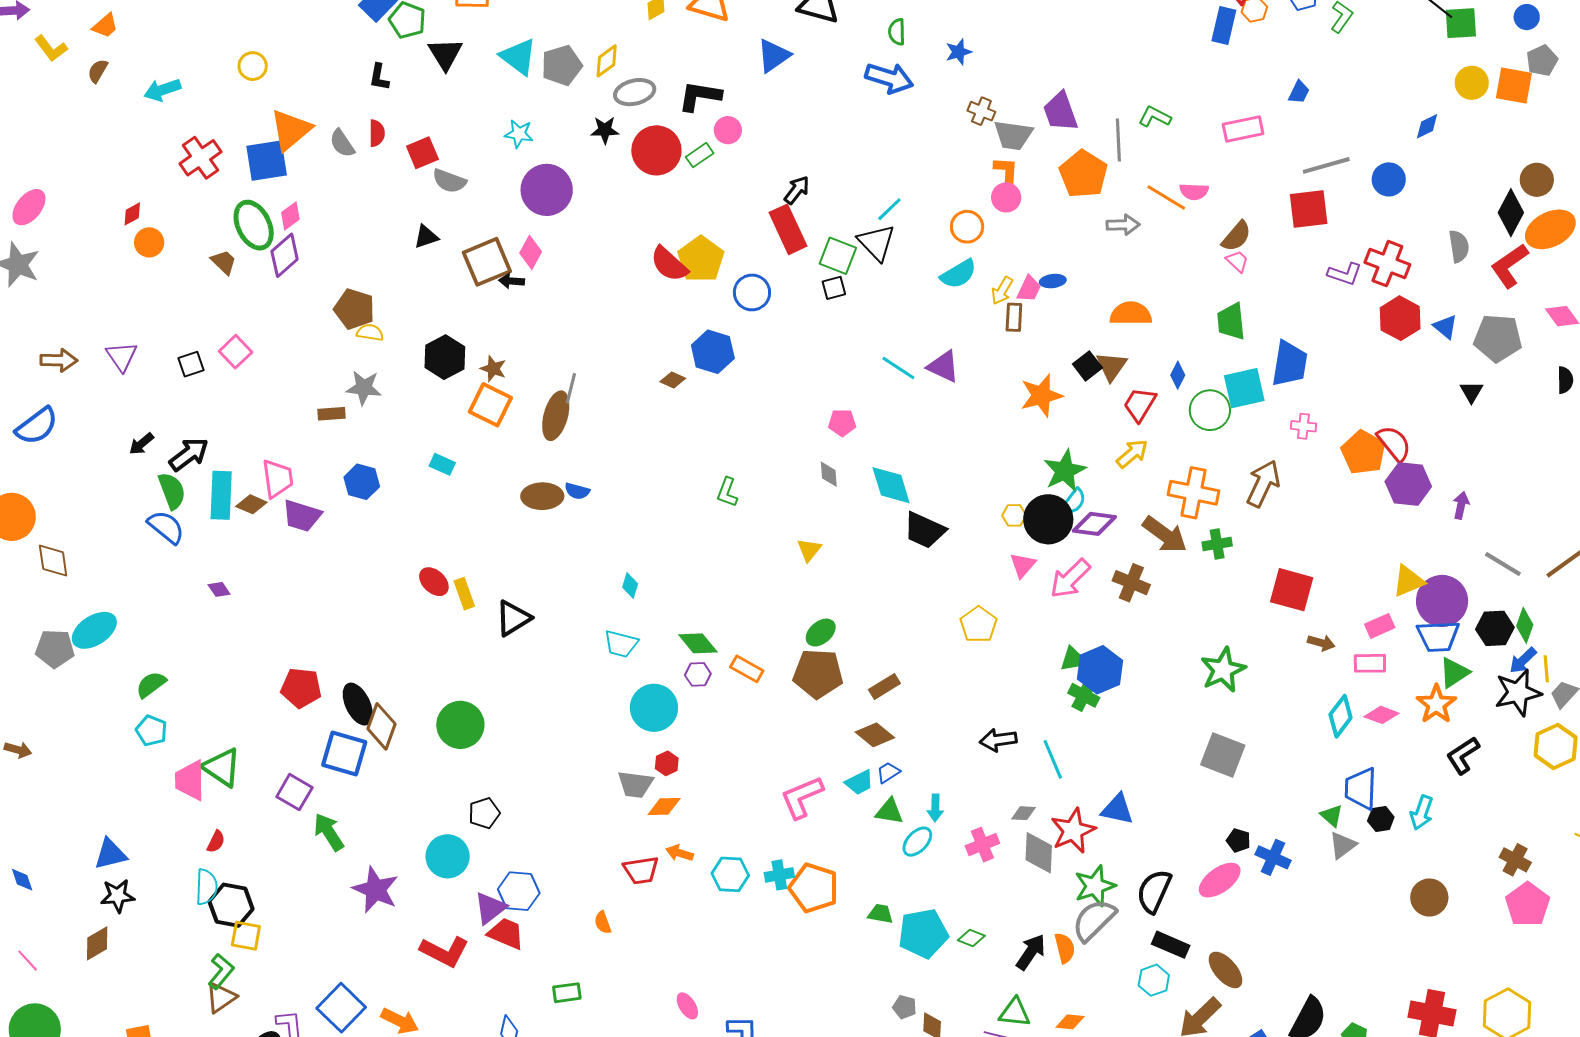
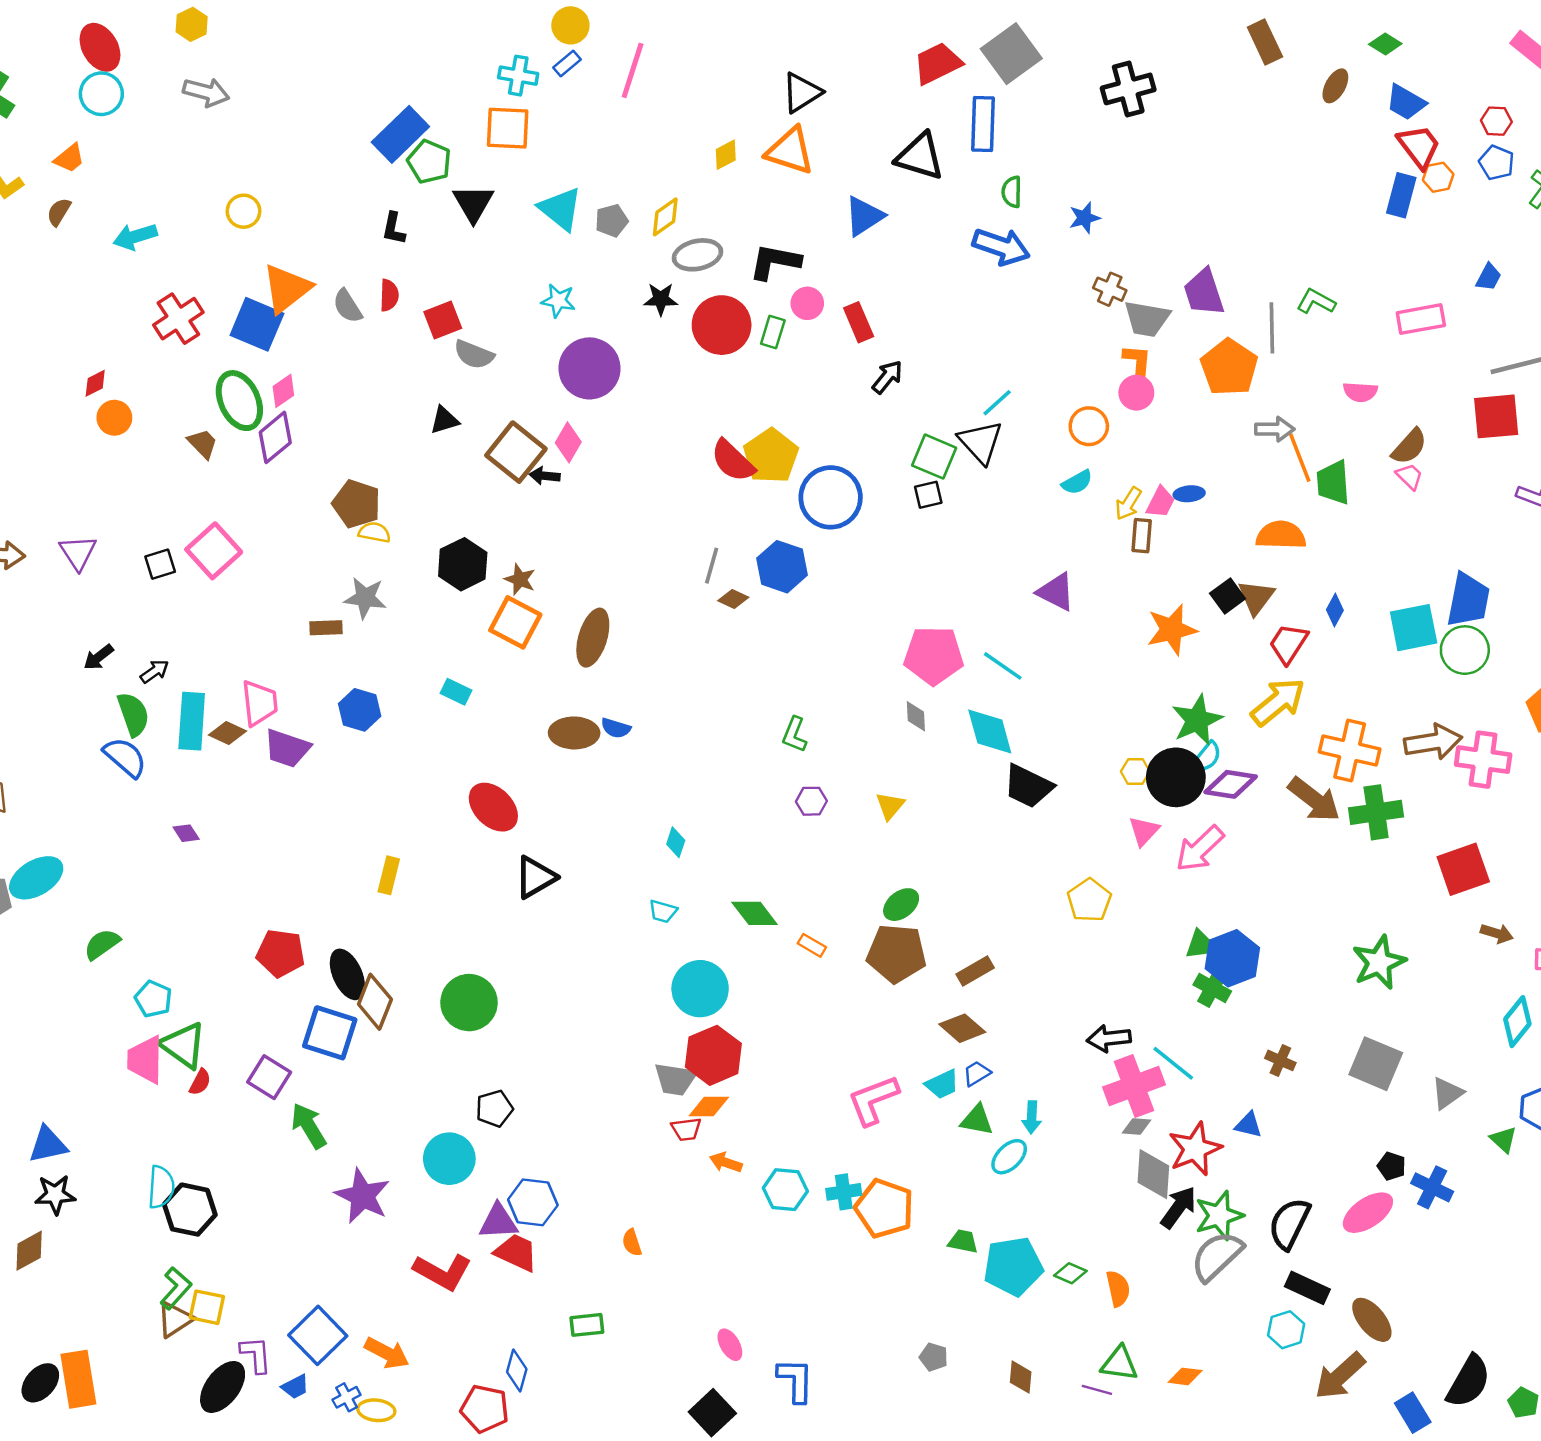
gray pentagon: (562, 65) -> (612, 221), size x0.7
green rectangle: (700, 155) -> (773, 332), turned -40
blue square: (267, 161) -> (257, 324), turned 30
orange line: (1166, 197) -> (1300, 458), moved, turned 36
red rectangle: (788, 229) -> (859, 322), moved, size x0.7
brown square: (487, 262) -> (516, 452), turned -30
cyan semicircle: (959, 274) -> (1077, 482), size x0.7
blue circle: (752, 292) -> (831, 497), size x1.4
green trapezoid: (1231, 321) -> (1333, 483), moved
pink square: (236, 352) -> (214, 551), size x1.4
cyan line: (898, 368) -> (1003, 666), moved
gray line: (571, 388) -> (712, 566), moved
green circle: (1210, 410) -> (1465, 650), moved
pink pentagon: (842, 423) -> (934, 655), size x1.8
pink cross: (1303, 426) -> (1483, 760), moved, size x1.8
black arrow: (189, 454) -> (155, 671), size x0.6
yellow arrow: (1132, 454) -> (1278, 702), size x1.4
brown arrow: (1263, 484) -> (1433, 742), turned 54
green cross: (1217, 544) -> (1376, 812), size x1.5
red ellipse: (434, 582) -> (493, 807), moved, size x1.4
brown cross: (1131, 583) -> (1280, 1060), moved, size x0.7
red square: (1292, 590) -> (1463, 869), turned -36
yellow rectangle: (464, 594) -> (389, 875), moved, turned 32
cyan trapezoid: (621, 644) -> (663, 911), size x0.7
orange rectangle: (747, 669) -> (812, 945), size x0.7
purple hexagon: (698, 674) -> (811, 801), moved
cyan pentagon: (151, 731) -> (153, 999), moved
cyan line: (1053, 759) -> (1173, 1063), turned -30
red hexagon: (667, 763) -> (713, 1055), size x2.0
blue triangle: (1117, 809) -> (1248, 1125), size x0.7
red semicircle: (216, 842) -> (200, 1082), moved
pink cross: (982, 845) -> (1134, 1086), moved, size x1.5
gray triangle: (1343, 845) -> (1447, 1093), moved
red trapezoid: (641, 870) -> (686, 1129), moved, size x0.7
purple triangle: (490, 908) -> (498, 1222), turned 33
yellow square: (246, 936) -> (207, 1307), moved
orange semicircle: (1065, 948) -> (1118, 1289), moved
black arrow: (1031, 952) -> (1178, 1207), moved
gray pentagon: (905, 1007) -> (934, 1357), moved

